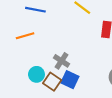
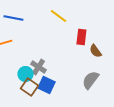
cyan circle: (36, 74) -> (25, 74), moved

